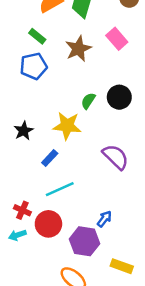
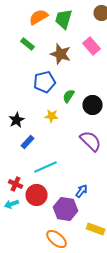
brown star: (78, 49) -> (61, 54), turned -30
blue pentagon: (34, 66) -> (45, 82), moved
black circle: (119, 97) -> (93, 105), moved
yellow star: (67, 126) -> (52, 116), size x0.6
blue rectangle: (50, 158) -> (28, 142), moved

